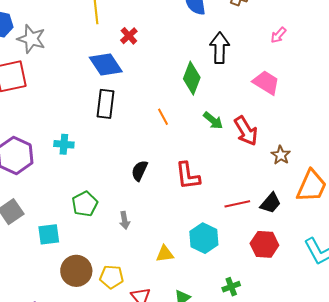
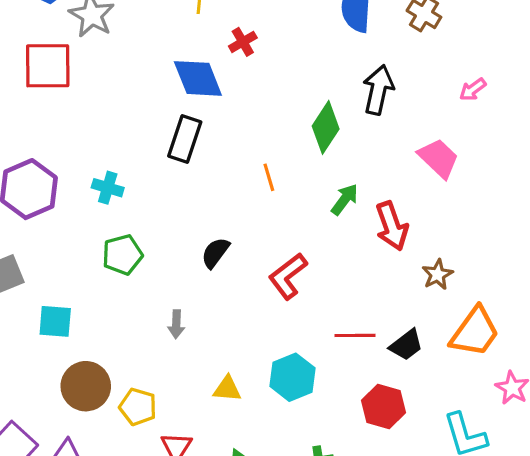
green arrow: (213, 121) -> (345, 199), turned -105
red L-shape: (188, 176) -> (288, 276), turned 48
green pentagon: (85, 204) -> (122, 255), moved

